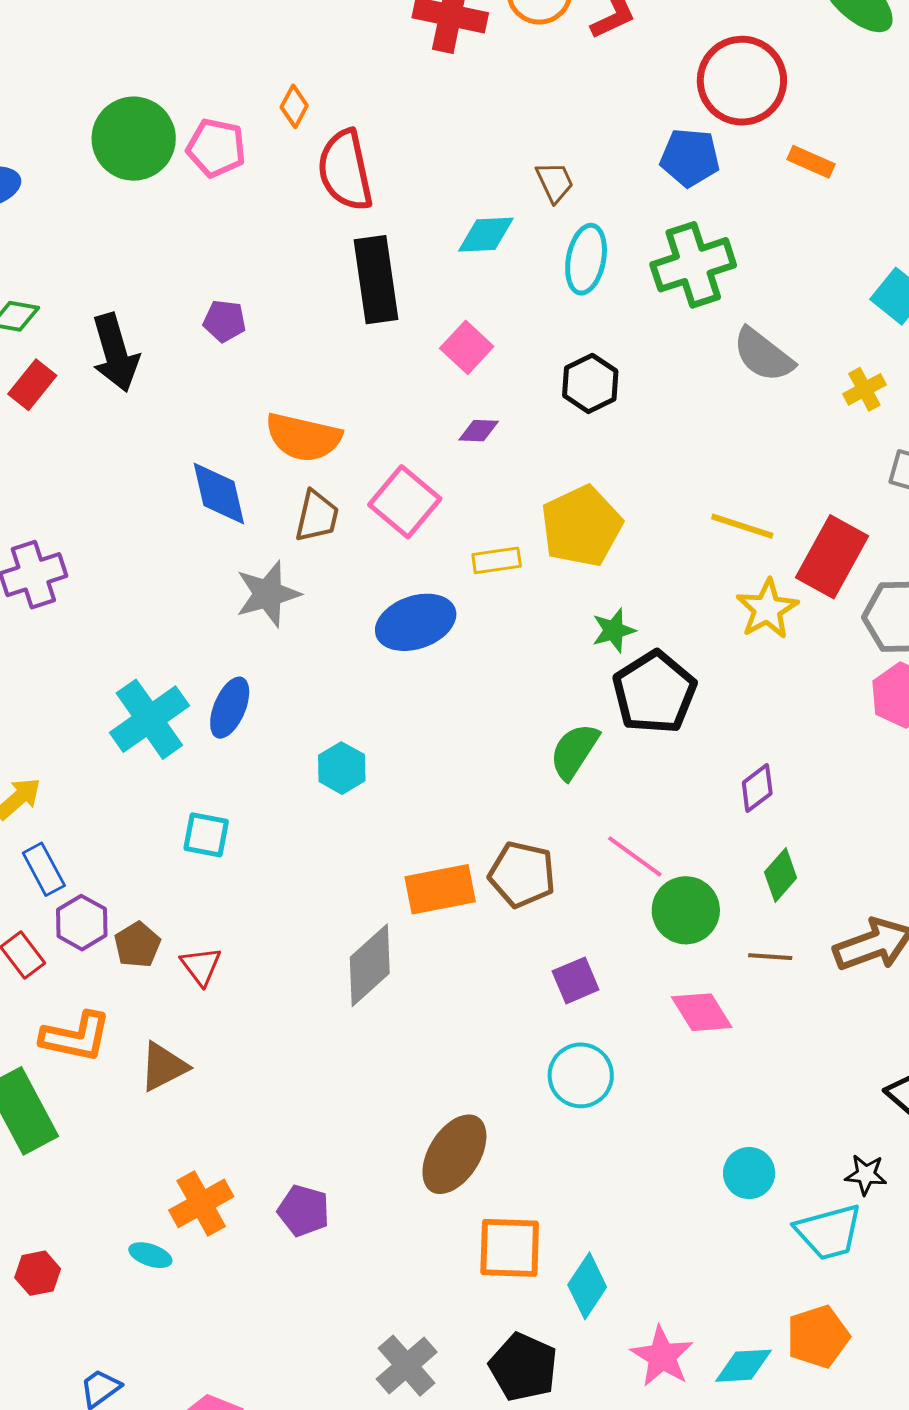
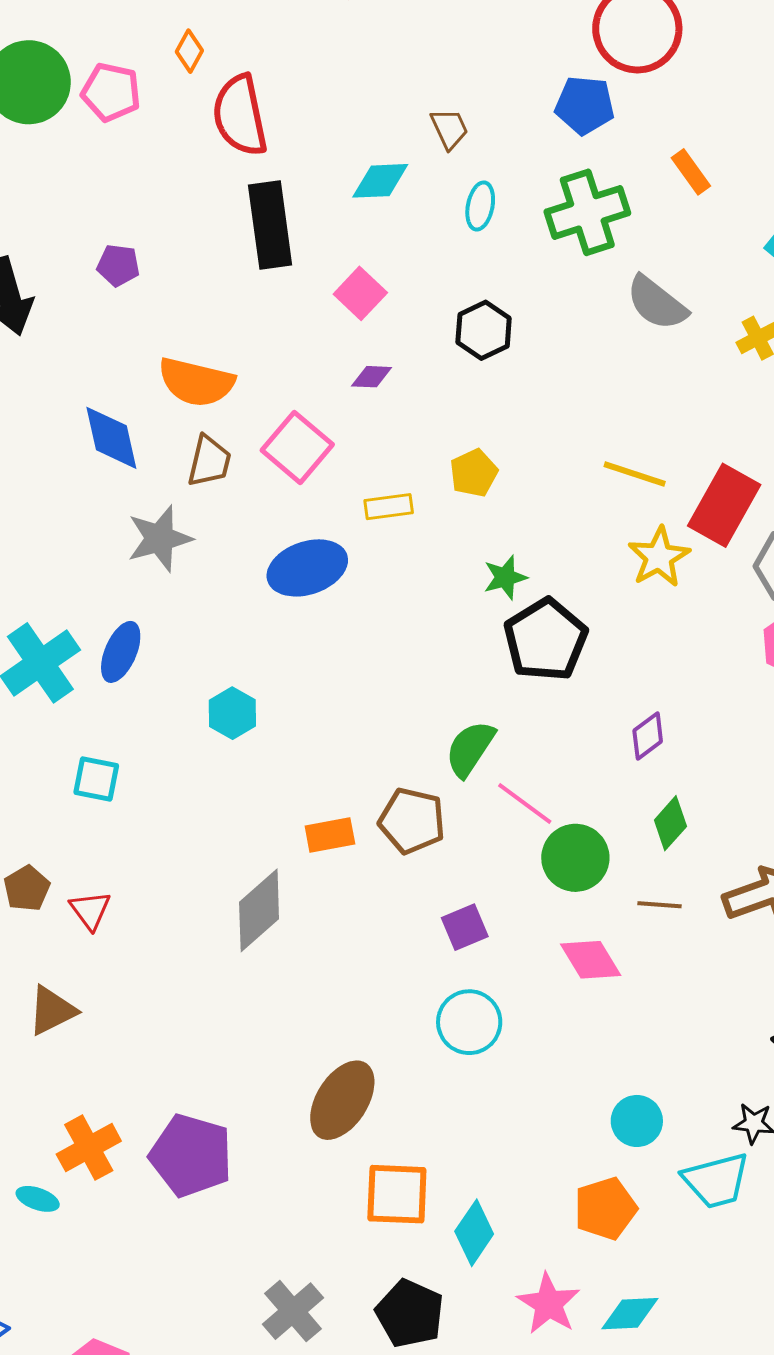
orange rectangle: (811, 162) -> (691, 172), moved, turned 30
cyan ellipse: (586, 259) -> (480, 206), size x0.7
yellow pentagon: (581, 526) -> (474, 473), size x0.6
green semicircle: (574, 751) -> (470, 749), moved
orange rectangle: (440, 889) -> (330, 835), size x0.7
purple pentagon: (304, 1211) -> (191, 1155), size x1.6
orange pentagon: (818, 1337) -> (605, 1209), moved

